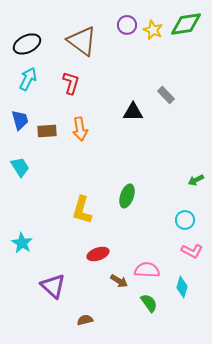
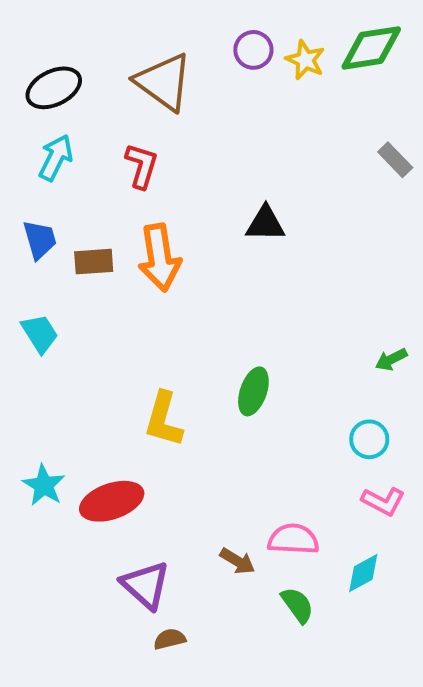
gray rectangle: (166, 95) -> (395, 160), moved
orange arrow: (80, 129) -> (160, 258), size x1.4
red ellipse: (98, 254) -> (112, 501), moved, size x1.4
purple triangle: (53, 286) -> (146, 585), moved
cyan diamond: (182, 287) -> (363, 573), turned 45

